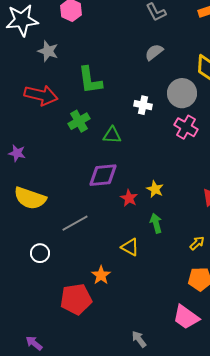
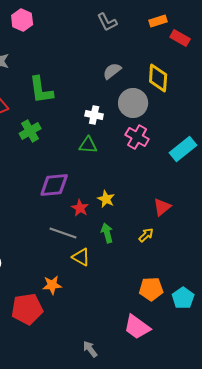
gray semicircle: (154, 52) -> (112, 71), moved
green triangle: (112, 135) -> (88, 145), moved
gray line: (75, 223) -> (63, 233), moved, turned 48
yellow arrow: (197, 243) -> (146, 235), moved
orange star: (101, 275) -> (52, 285), turned 30

